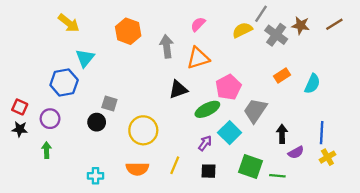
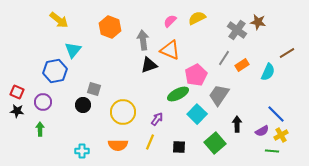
gray line: (261, 14) -> (224, 58), moved
brown line: (334, 24) -> (287, 53), moved
yellow semicircle: (242, 30) -> (197, 18), moved
orange triangle: (198, 58) -> (170, 50), turned 40
black triangle: (178, 90) -> (149, 65), moved
blue line: (322, 133) -> (276, 114), turned -48
black arrow: (282, 134) -> (237, 124), moved
purple arrow: (205, 143) -> (157, 119), moved
purple semicircle: (296, 152) -> (262, 131), moved
green square: (251, 166) -> (215, 143), turned 30
green line: (277, 176) -> (272, 151), moved

